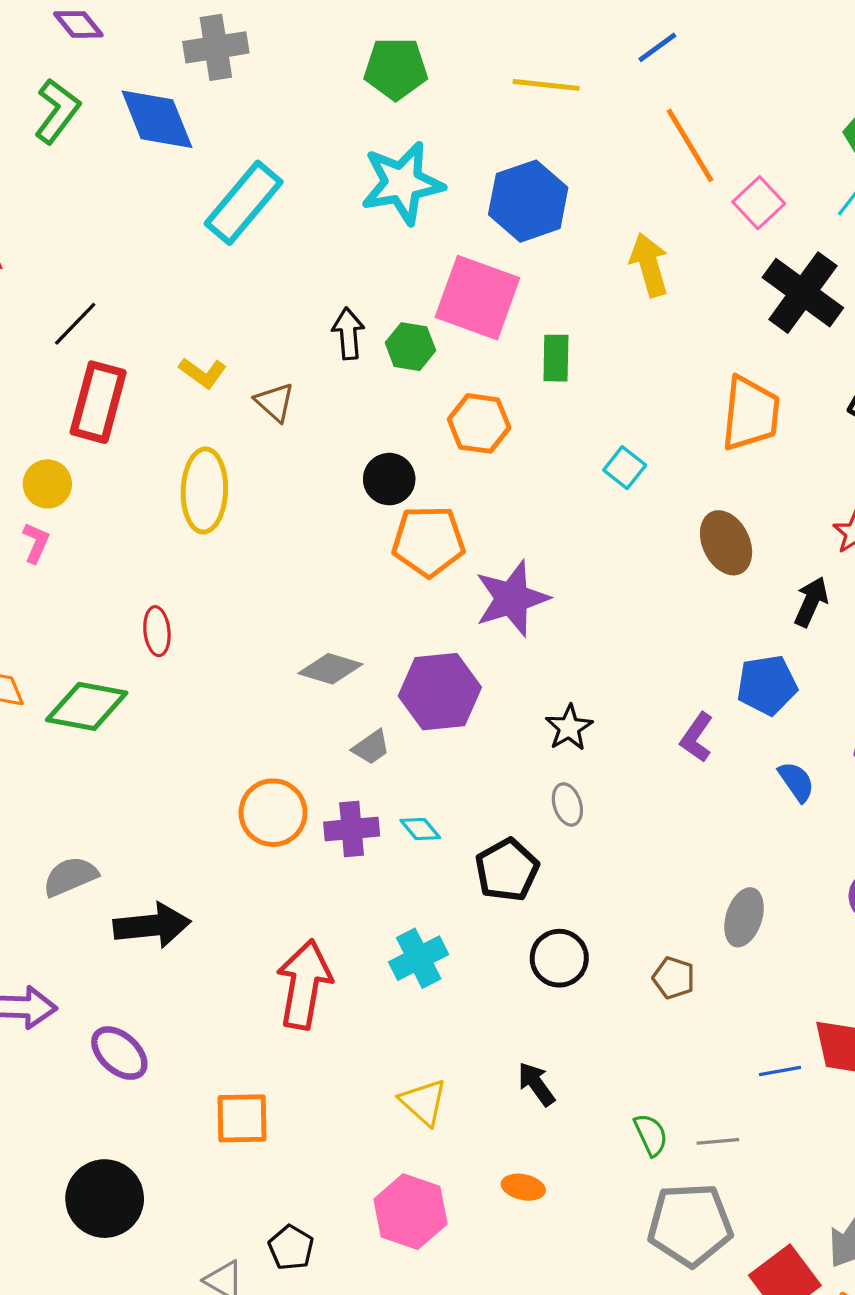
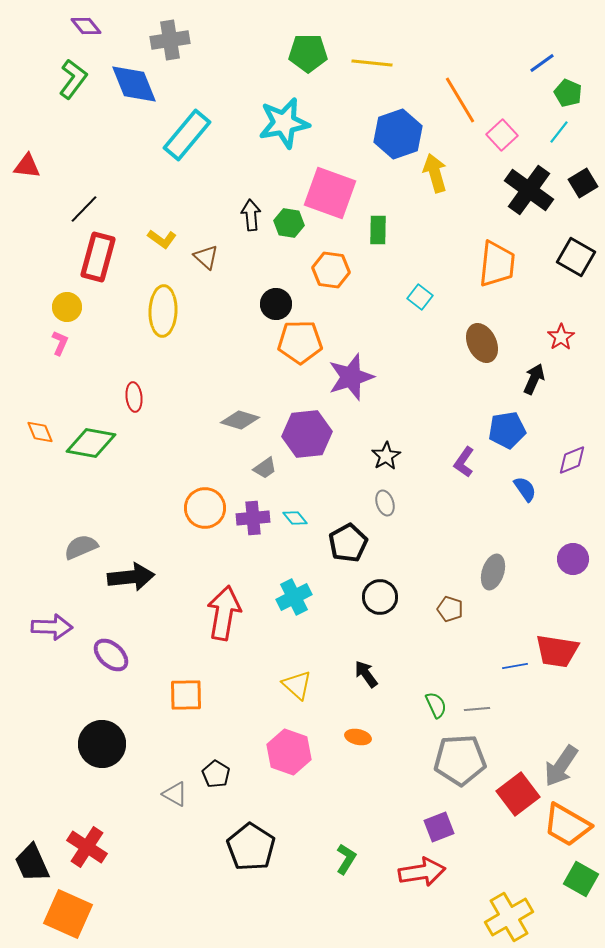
blue line: (657, 47) -> (542, 63), moved
green pentagon: (396, 69) -> (308, 53), moved
blue hexagon: (528, 201) -> (398, 134), moved

